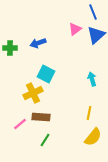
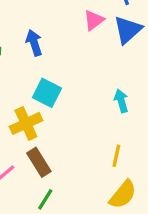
blue arrow: (38, 43) -> (34, 43), turned 91
brown rectangle: (41, 117) -> (39, 162), turned 54

